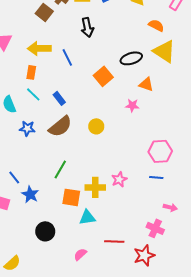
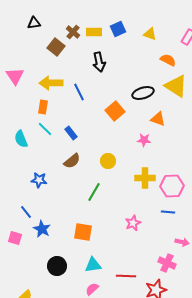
brown semicircle: (60, 126) -> (72, 161), size x0.7
blue star: (27, 128) -> (39, 180), moved
green line: (60, 169) -> (94, 192), moved
pink star: (119, 179) -> (133, 223), moved
yellow cross: (95, 187) -> (145, 178), moved
cyan triangle: (87, 217) -> (93, 265), moved

